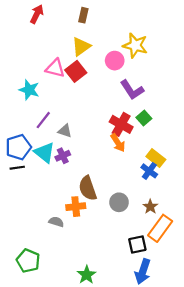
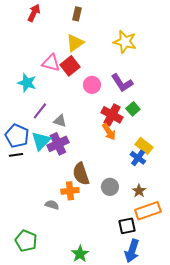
pink circle: (115, 61) -> (92, 85), moved
blue pentagon: (18, 147) -> (17, 136), turned -30
cyan triangle: (44, 153) -> (41, 141), turned 35
purple cross: (63, 156) -> (58, 144), size x1.5
orange rectangle: (160, 228) -> (148, 211), turned 35

